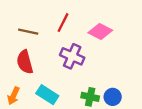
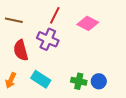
brown line: (28, 32) -> (14, 20), moved
purple cross: (72, 56) -> (48, 39), moved

